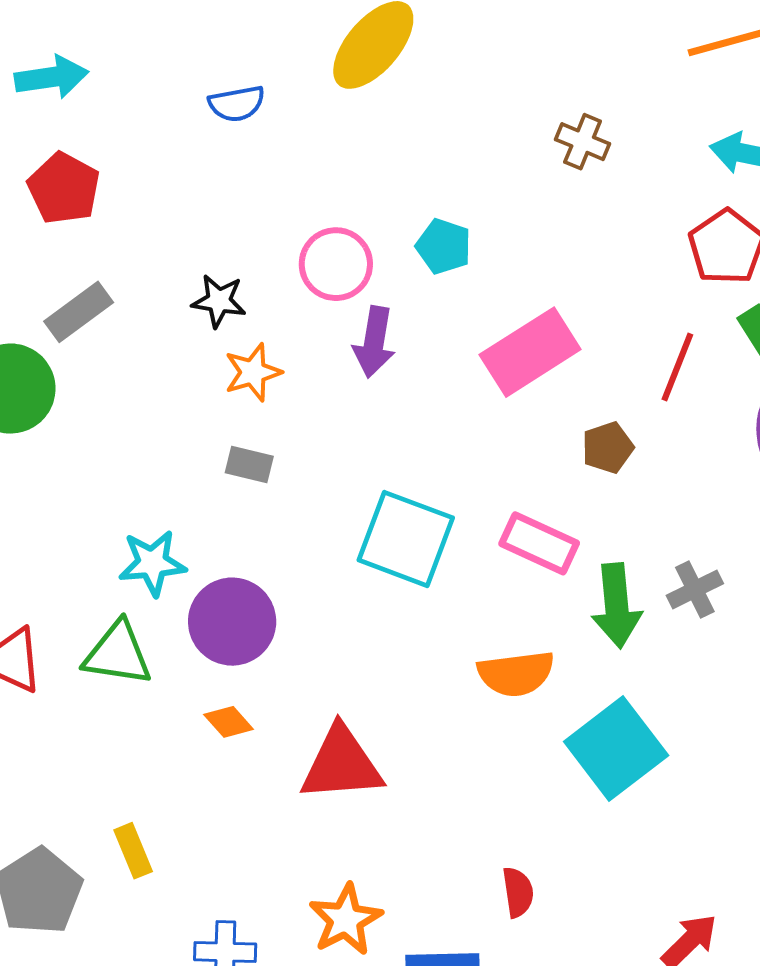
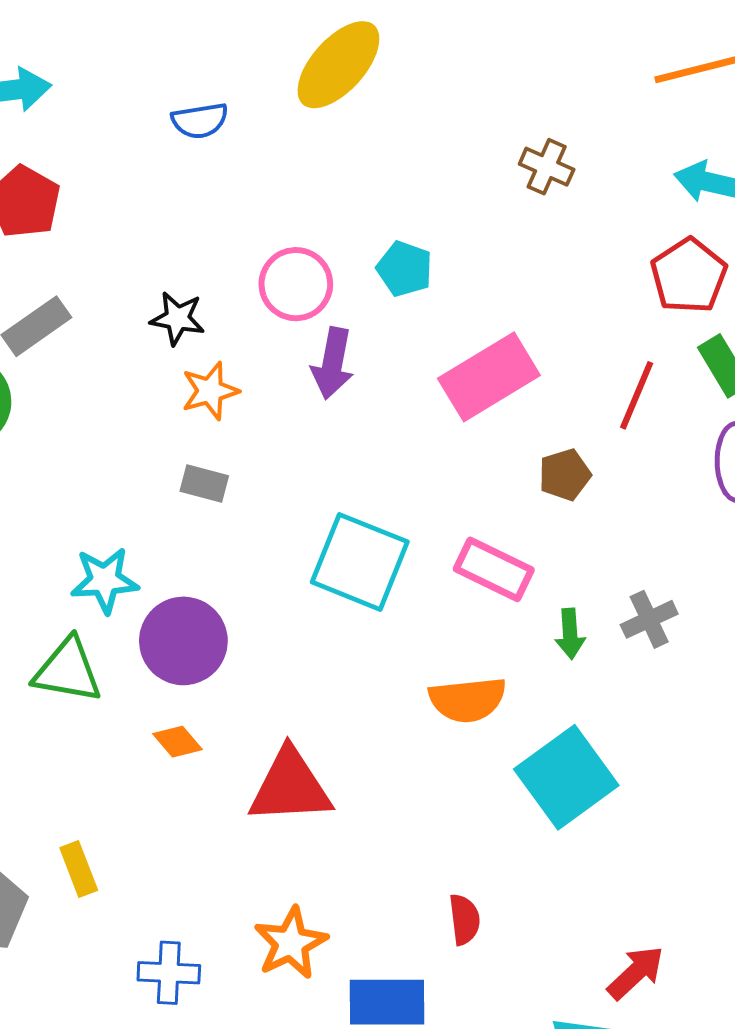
green arrow: (616, 606) -> (570, 634), size x0.6

